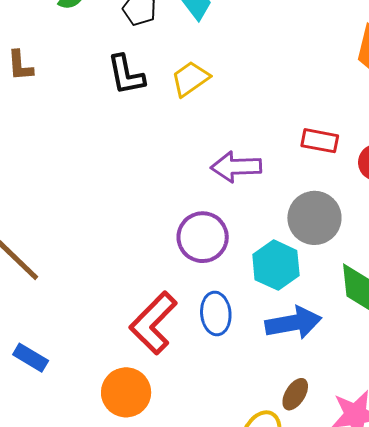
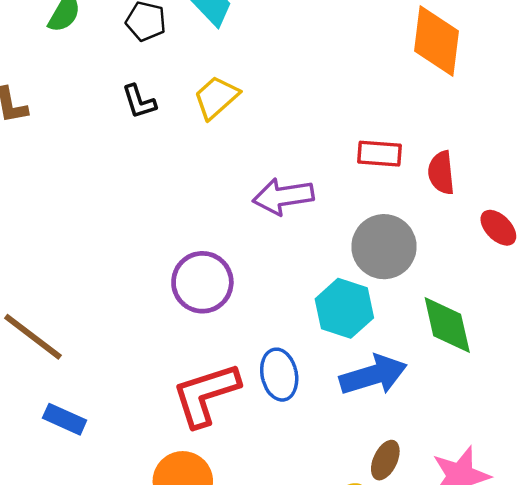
black L-shape: (126, 75) -> (139, 102), size x0.7
purple circle: (203, 237) -> (202, 282), moved
red L-shape: (153, 323) -> (206, 395), turned 34
blue rectangle: (31, 358) -> (65, 419), moved

